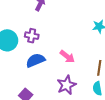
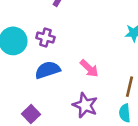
purple star: (67, 85) -> (85, 105), turned -30

